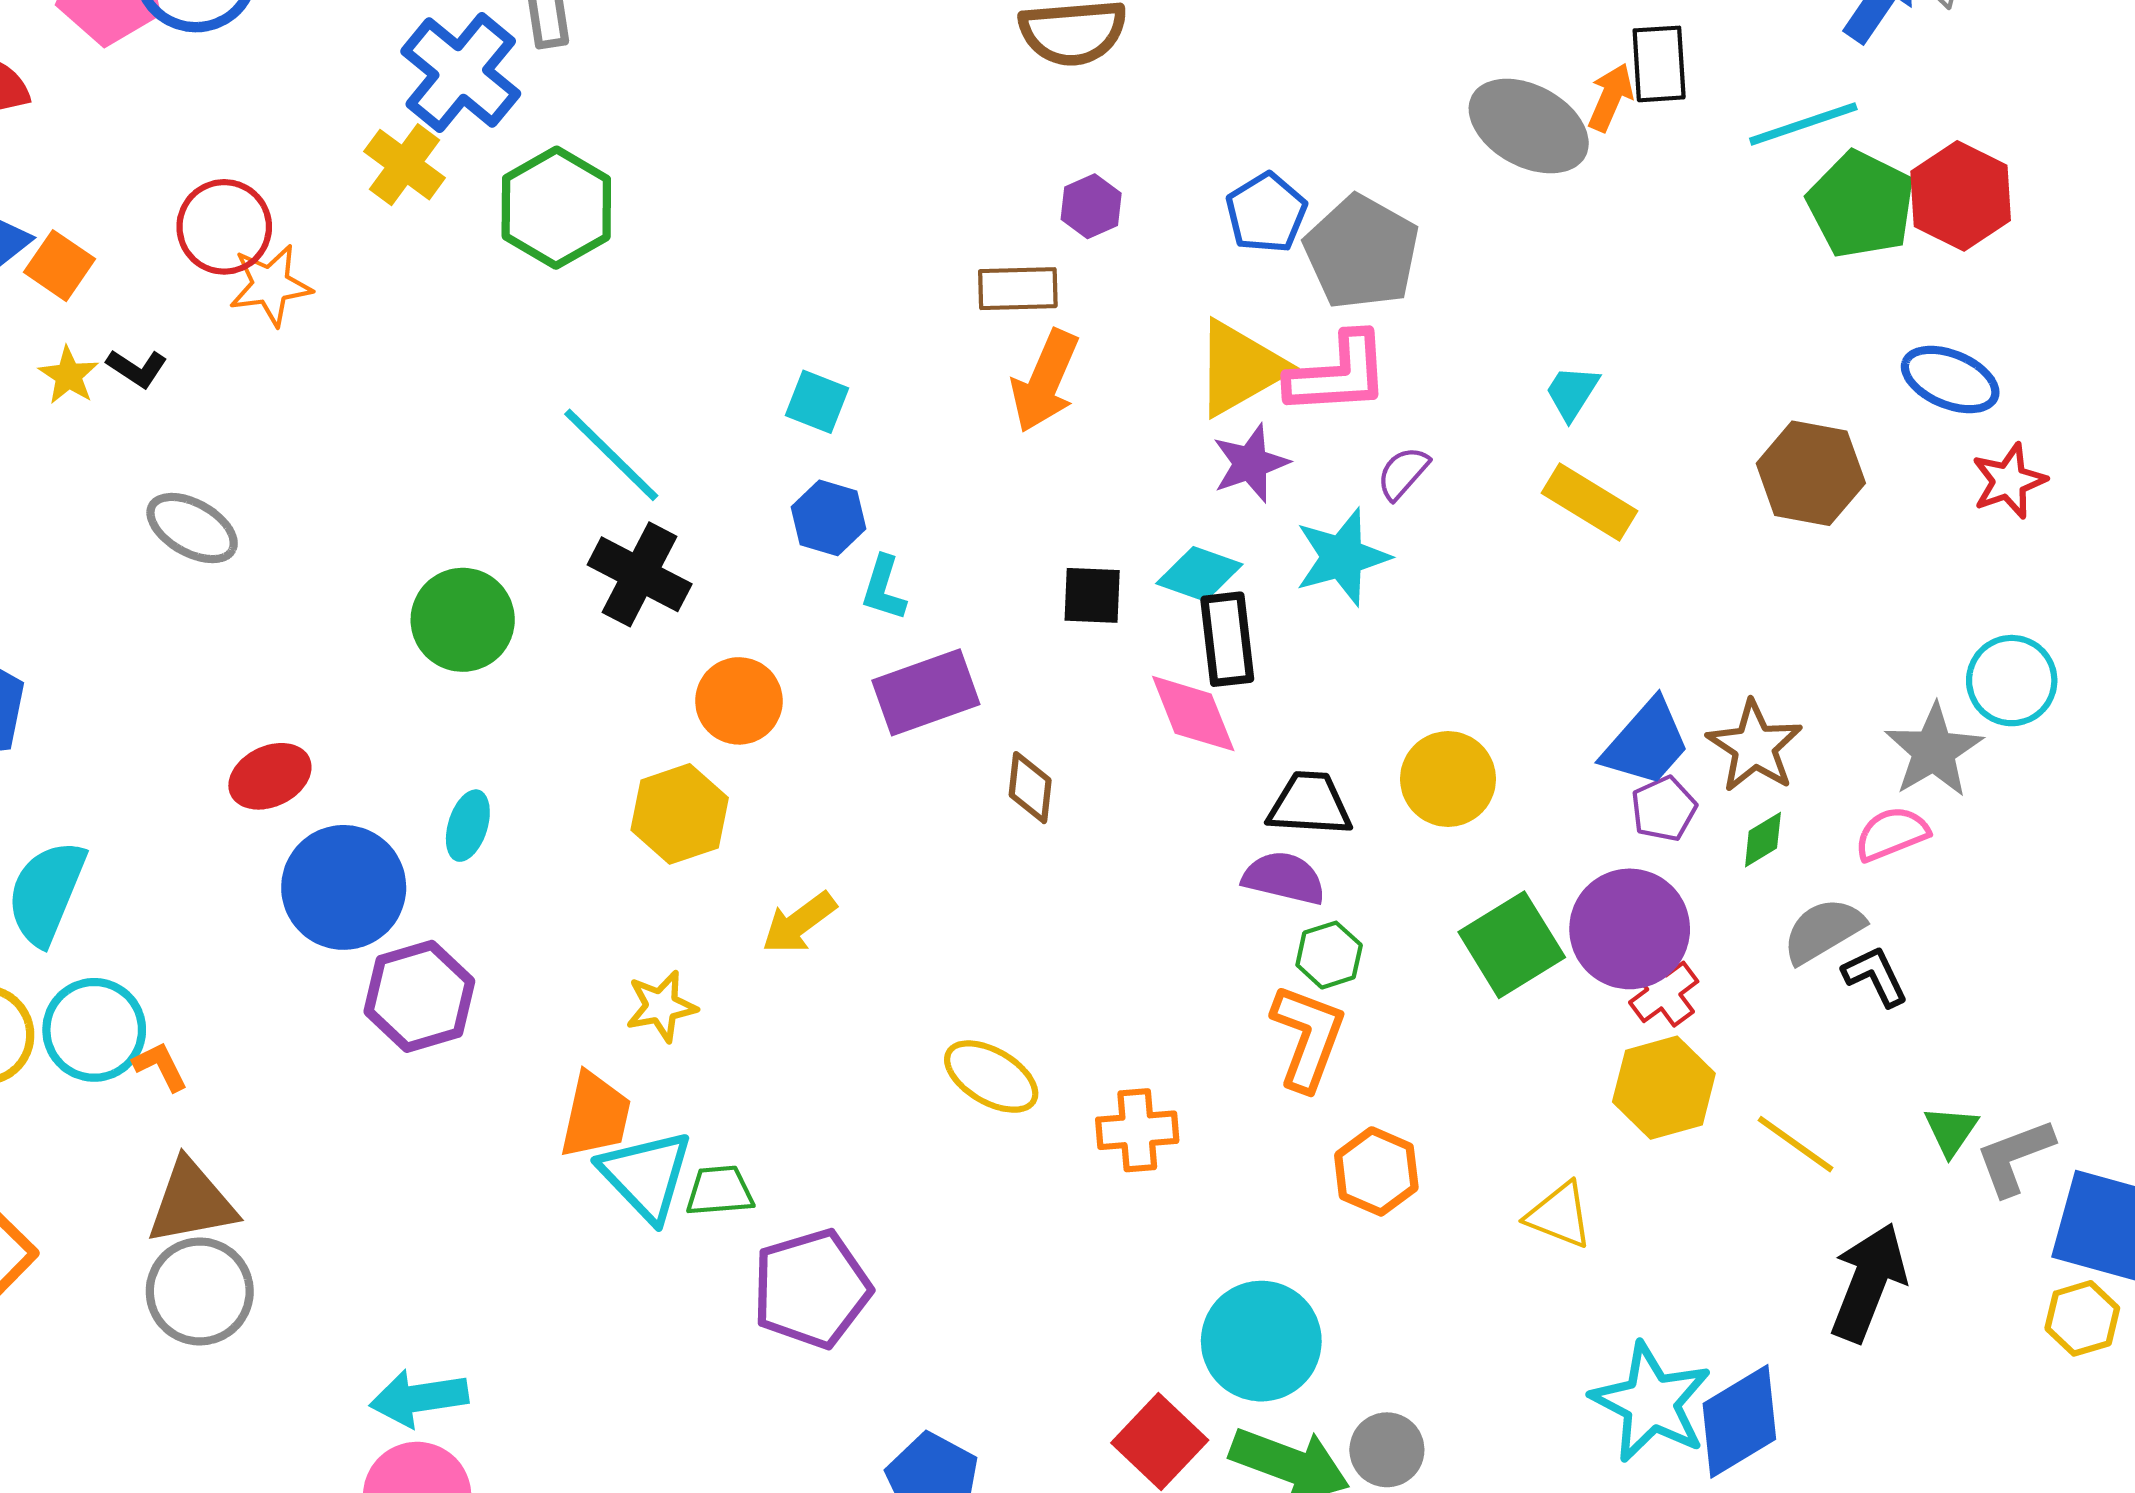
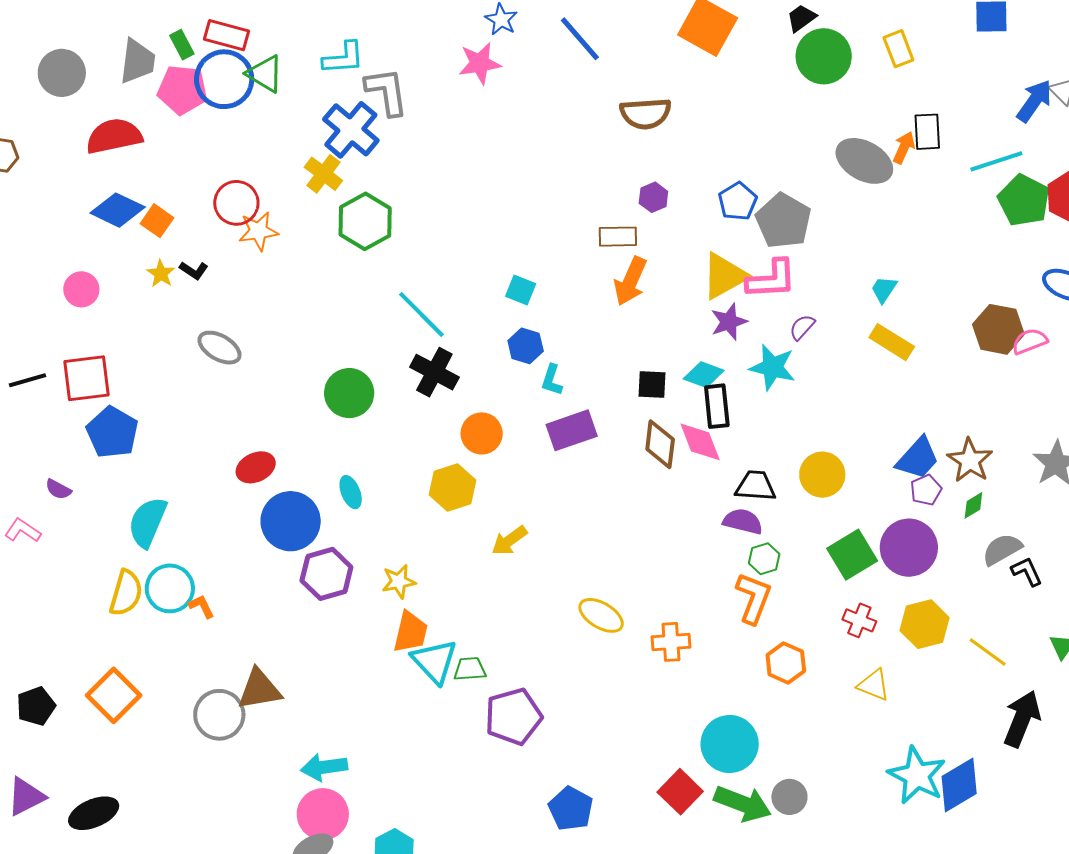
green hexagon: (556, 208) -> (365, 221), moved
cyan star: (1342, 557) -> (772, 367), turned 30
brown diamond: (1030, 788) -> (660, 444), moved, size x1.4
cyan ellipse: (468, 826) -> (351, 492), turned -40
pink semicircle: (1892, 834) -> (1030, 341), moved
red cross: (1664, 992) -> (859, 620), moved, turned -32
yellow star: (661, 1006) -> (399, 581), moved
brown triangle: (191, 1202) -> (259, 689), moved

